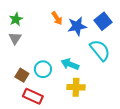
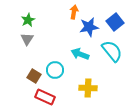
orange arrow: (57, 18) -> (74, 12), moved, turned -136
cyan arrow: (70, 64) -> (80, 54), moved

